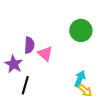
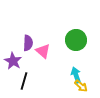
green circle: (81, 30) -> (76, 40), moved
cyan arrow: (80, 79) -> (76, 75), turned -42

